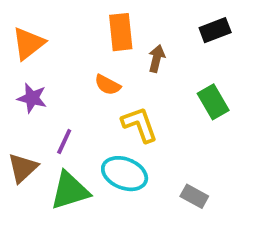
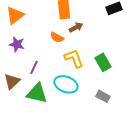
brown arrow: (157, 58) -> (76, 27), moved, turned 48
green rectangle: (213, 102) -> (103, 62), moved
green triangle: (70, 191) -> (37, 93), turned 30

